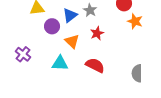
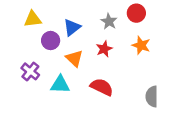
gray star: (90, 10) -> (109, 21), moved
orange star: (135, 21) -> (141, 45), moved
purple cross: (23, 54) -> (30, 71), moved

